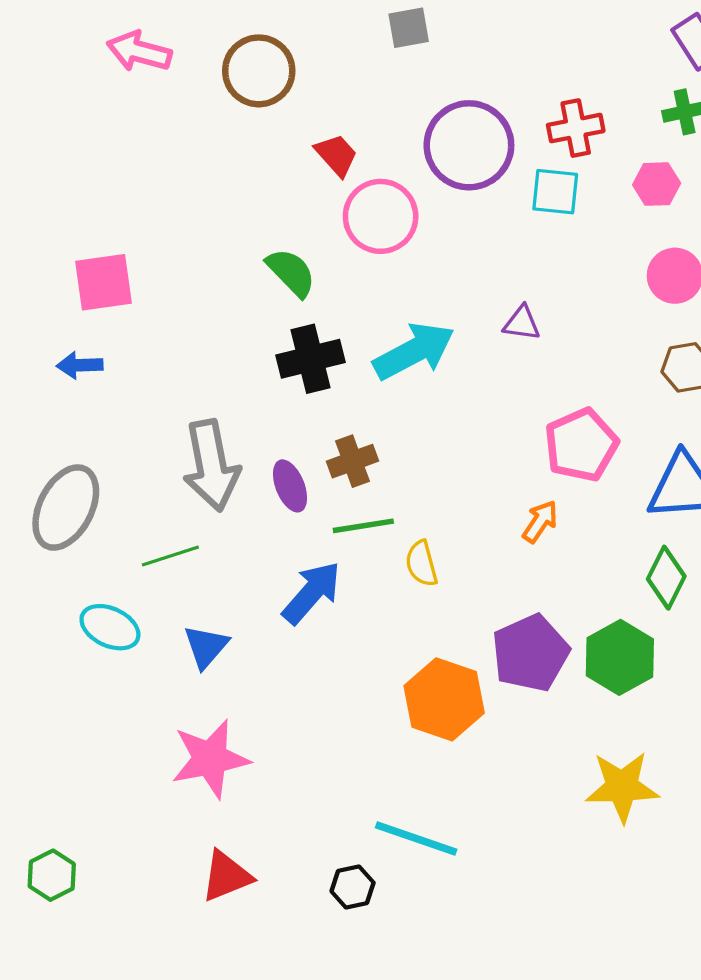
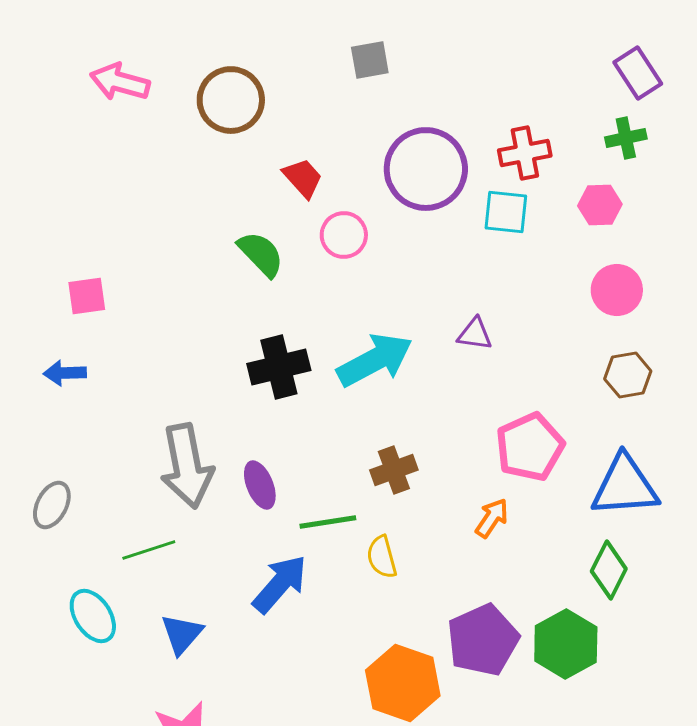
pink circle: (381, 216) -> (344, 235), size x0.7
green semicircle: (291, 272) -> (261, 254), moved
pink square: (103, 282) -> (87, 296), size x0.7
brown cross: (353, 461) -> (394, 470), moved
gray ellipse: (66, 508) -> (52, 505), size x0.6
cyan ellipse: (110, 627) -> (93, 616), turned 32

